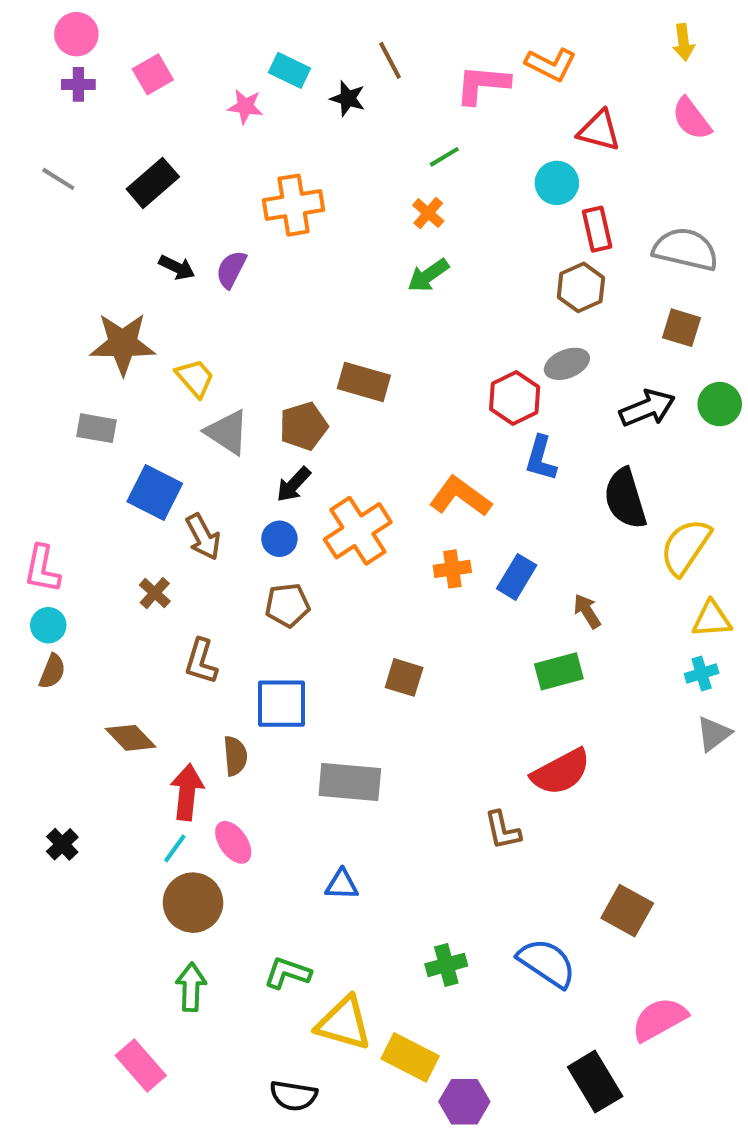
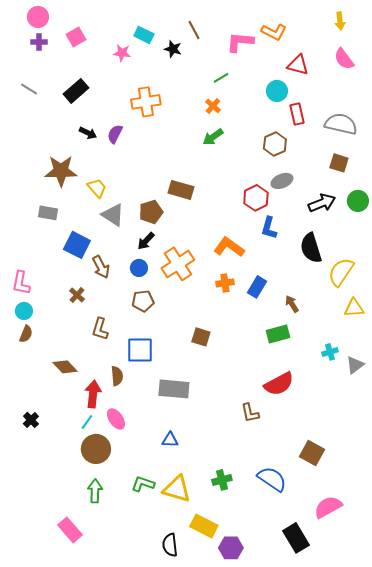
brown hexagon: (581, 287) -> (275, 144), moved
cyan cross: (702, 673) -> (330, 352), moved
yellow triangle: (344, 1023) -> (177, 489), moved
black semicircle: (294, 1096) -> (170, 545), moved, turned 75

